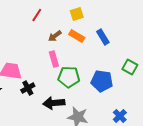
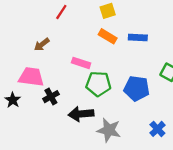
brown arrow: (55, 36) -> (42, 44), moved
blue rectangle: (103, 37) -> (138, 37), turned -56
pink rectangle: (54, 59) -> (81, 63), turned -56

